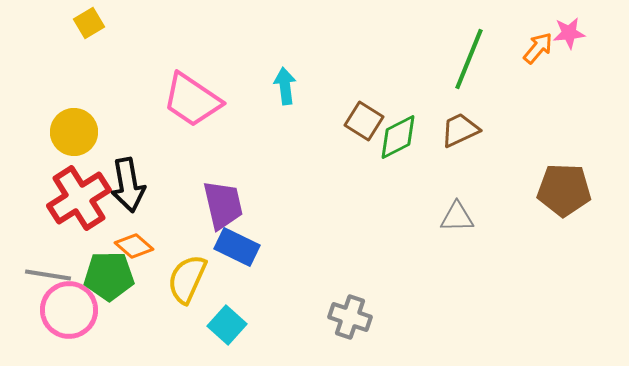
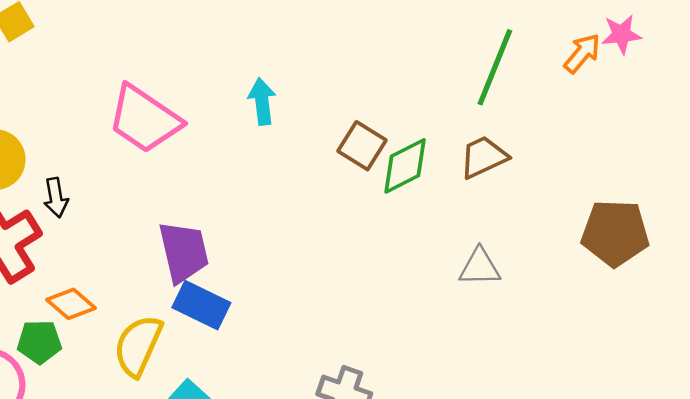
black arrow: (128, 185) -> (56, 198), moved, size x0.6
green pentagon: (109, 276) -> (39, 342), size x0.7

